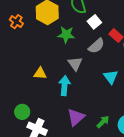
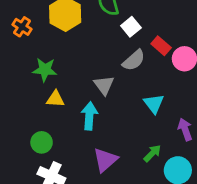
green star: (66, 35) -> (45, 70), moved
green circle: (22, 112) -> (42, 142), moved
green arrow: (103, 122) -> (152, 153), moved

